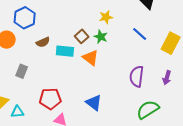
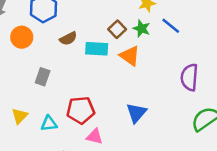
blue line: (140, 34) -> (171, 26), moved
blue triangle: (94, 103) -> (136, 113), turned 36
cyan triangle: (17, 112) -> (49, 124), moved

